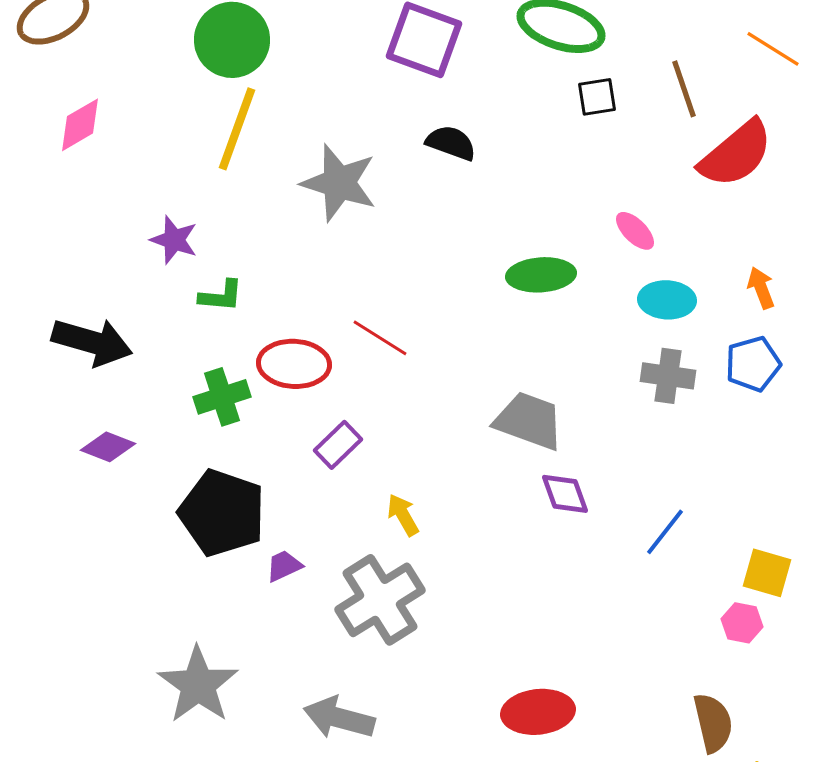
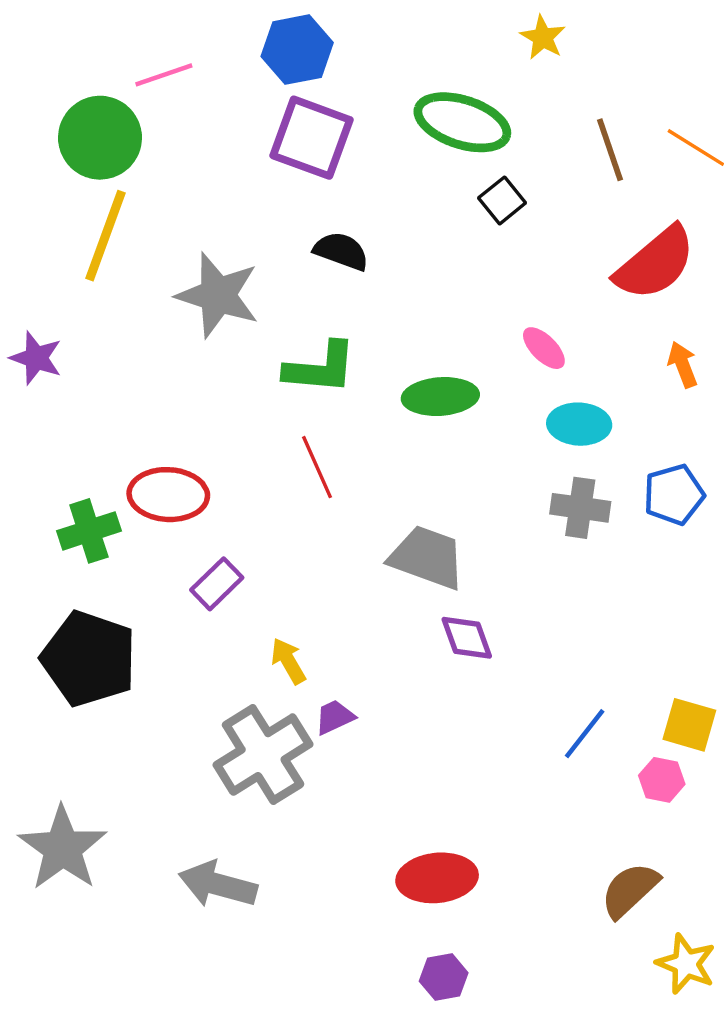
brown line: (684, 89) -> (610, 150), moved
black square: (597, 97) -> (502, 200), turned -30
orange arrow: (761, 288) -> (683, 365), moved
green L-shape: (221, 296) -> (320, 368), moved, size x1.5
red line: (380, 338) -> (317, 467), moved, turned 34
blue line: (665, 532) -> (585, 734), moved
purple trapezoid: (284, 566) -> (335, 717), moved
brown semicircle: (713, 723) -> (630, 890), turned -120

